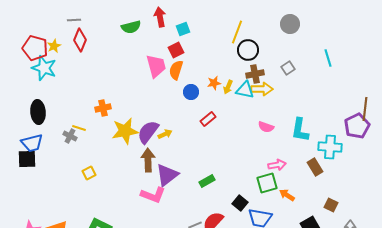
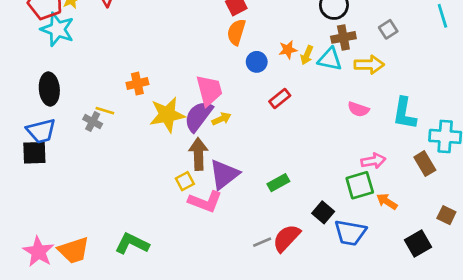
pink trapezoid: (156, 66) -> (209, 90), moved
yellow arrow: (262, 89) -> (369, 65), moved
yellow square: (89, 173) -> (185, 181), moved

